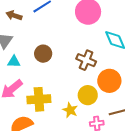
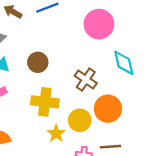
yellow cross: (39, 99) -> (45, 102), moved

